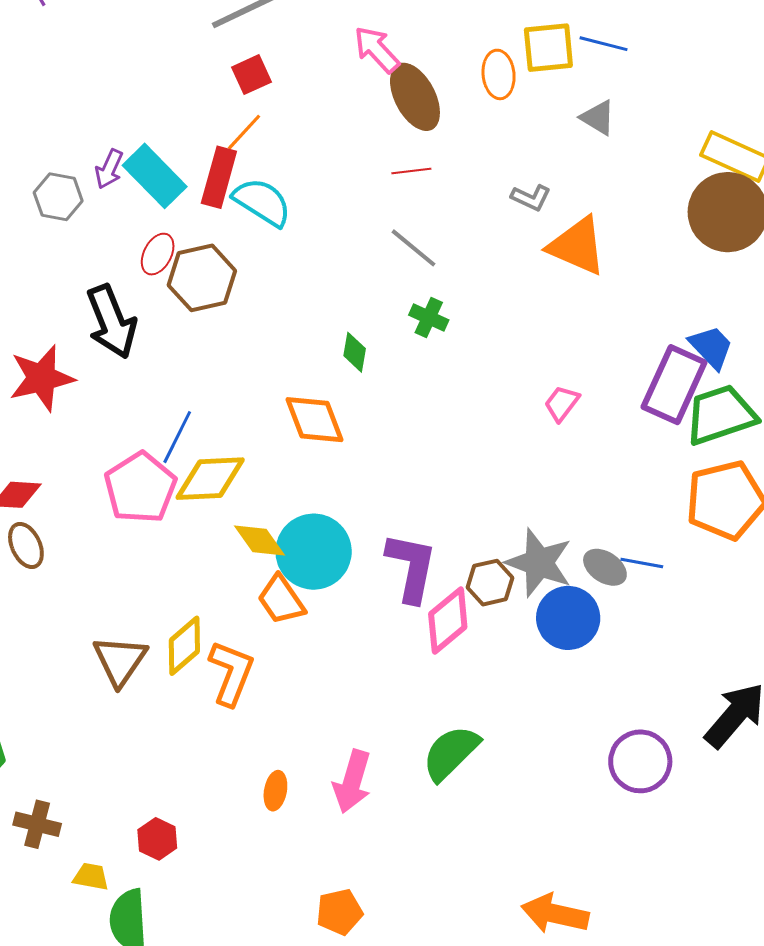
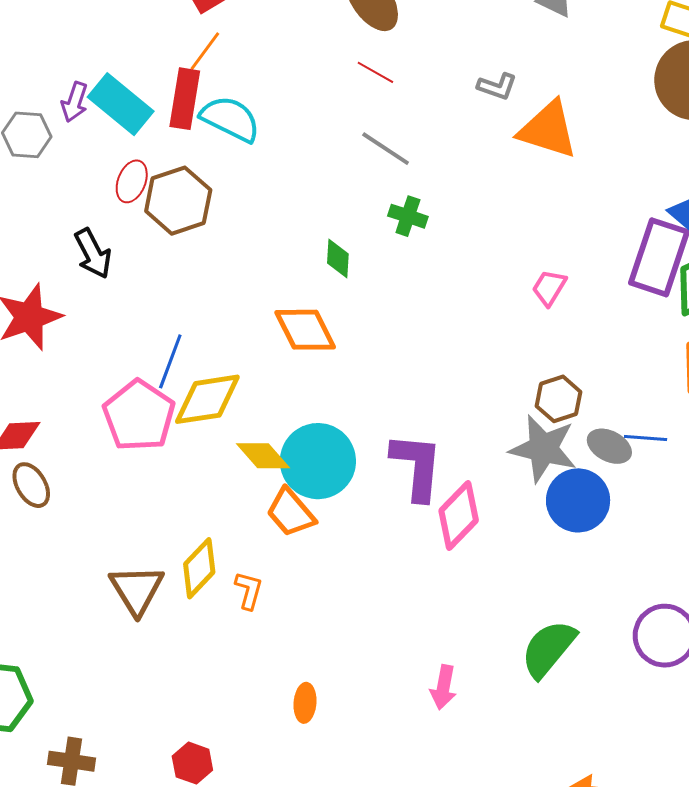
red line: (411, 171) -> (375, 72), turned 42
black arrow: (112, 322) -> (93, 254), size x0.7
brown hexagon: (490, 583) -> (559, 399), moved
orange L-shape: (231, 673) -> (249, 590), size x0.6
green semicircle: (451, 753) -> (548, 649), moved
pink arrow: (352, 781) -> (443, 687), moved, size x0.7

